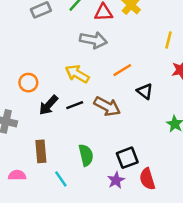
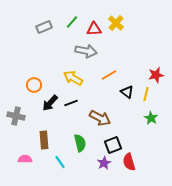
yellow line: (169, 40) -> (146, 94), moved
brown arrow: (107, 106) -> (100, 118), moved

